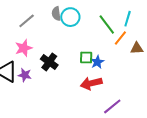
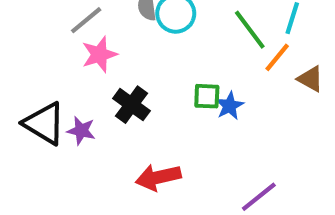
pink star: (24, 48) -> (99, 54), moved
brown triangle: (137, 48) -> (310, 79), turned 32
red arrow: (91, 83) -> (158, 177), moved

